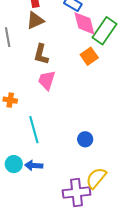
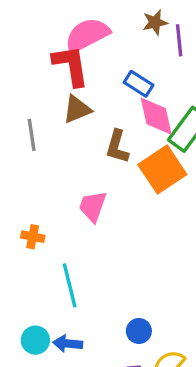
brown L-shape: (41, 54) -> (117, 147), moved
orange square: (89, 56) -> (162, 170), size x1.6
blue circle: (85, 139) -> (139, 331), moved

